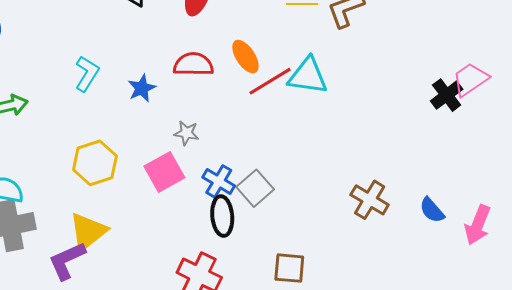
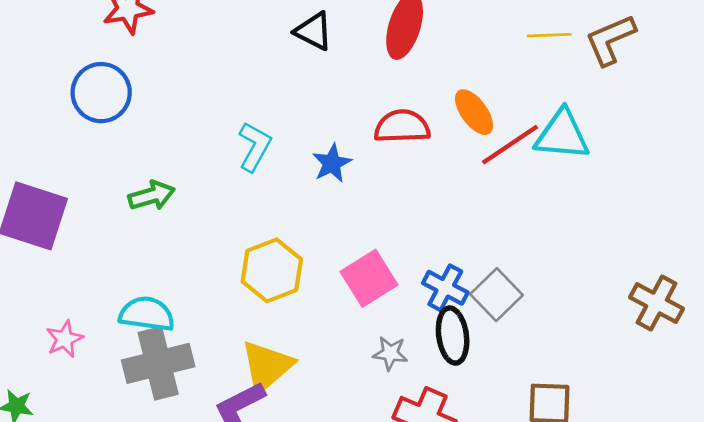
gray star: (186, 133) -> (390, 353), moved

